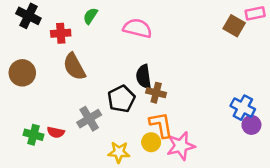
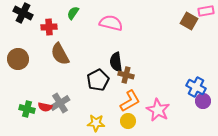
gray cross: (89, 119) -> (60, 103), moved
orange L-shape: (161, 125) -> (130, 101), turned 70
yellow circle: (151, 142) -> (128, 121), moved
pink star: (181, 146) -> (158, 110), moved, turned -30

